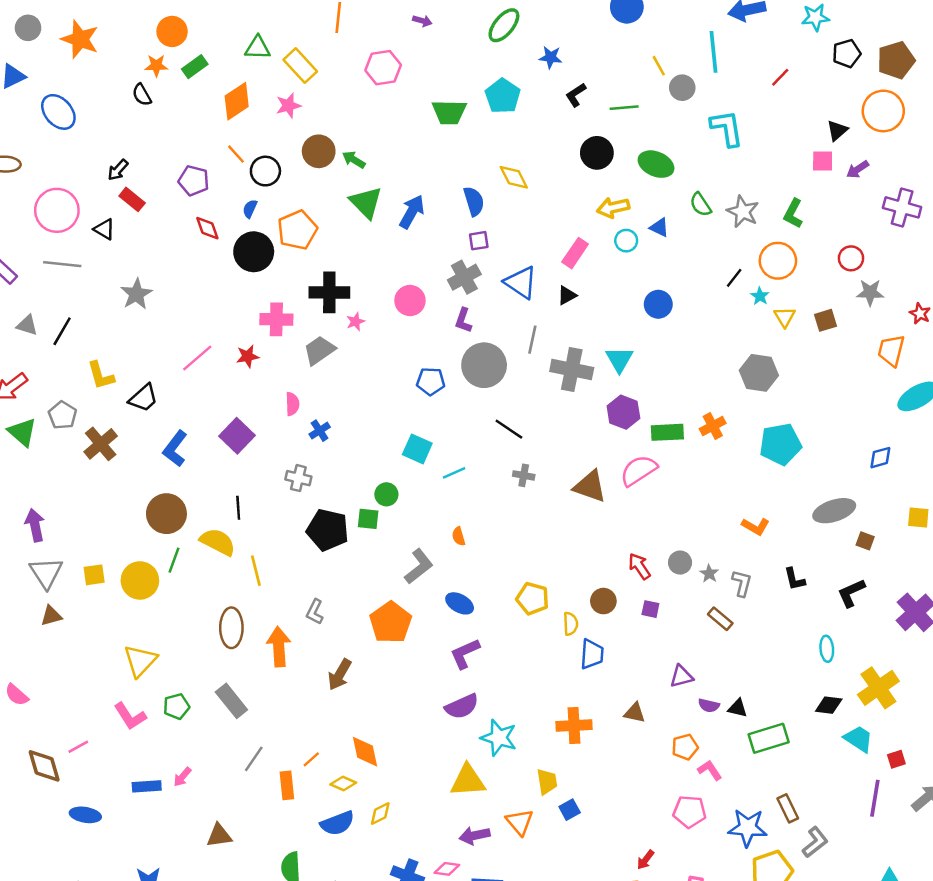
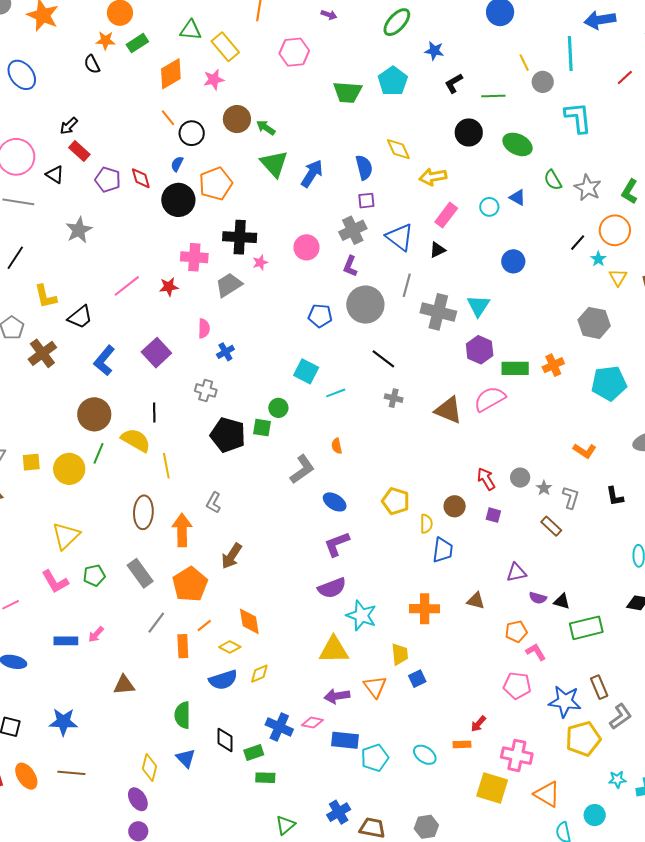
purple pentagon: (194, 181) -> (108, 180), moved
yellow arrow: (613, 207) -> (433, 177), moved
orange pentagon: (391, 622) -> (190, 584), moved

